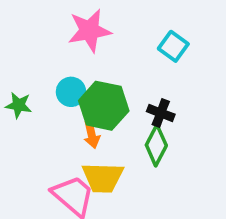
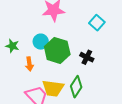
orange arrow: (92, 135) -> (29, 64), moved
green diamond: (156, 145) -> (76, 87), moved

